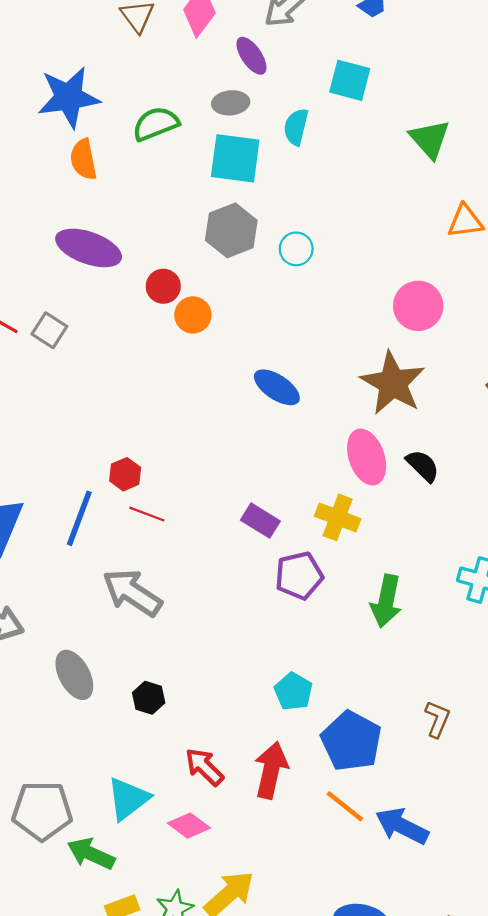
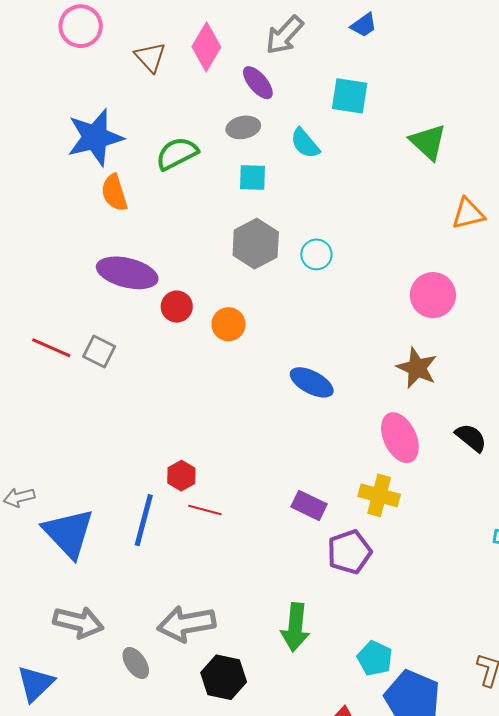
cyan semicircle: (296, 127) -> (305, 143), turned -48
cyan square: (235, 158) -> (253, 178), size x0.6
red circle: (163, 286) -> (177, 307), moved
brown star: (393, 383) -> (417, 368), size x0.7
black semicircle: (423, 466) -> (471, 438), moved
gray arrow: (132, 593) -> (186, 624), moved, turned -38
green arrow: (386, 601) -> (295, 627), moved
gray ellipse: (74, 675) -> (136, 663), moved, size x0.7
cyan pentagon: (293, 691) -> (375, 658), moved
black hexagon: (149, 698) -> (224, 677), size x1.5

